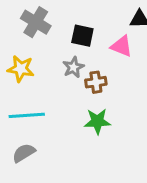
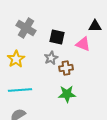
yellow star: (21, 69) -> (16, 59), turned 30

